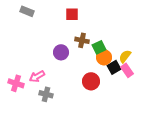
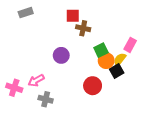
gray rectangle: (27, 11) -> (26, 13), turned -40
brown cross: (82, 40) -> (83, 28), moved
yellow semicircle: (125, 56) -> (120, 60), moved
pink rectangle: (127, 70) -> (130, 45), moved, turned 64

